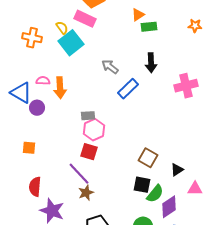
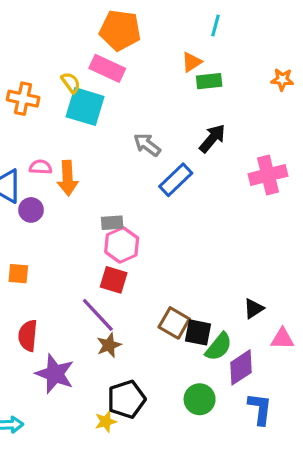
cyan square: (71, 43) -> (85, 107), turned -35
black arrow: (151, 63) -> (212, 138), turned -138
brown square: (148, 158) -> (174, 323), moved

